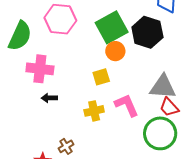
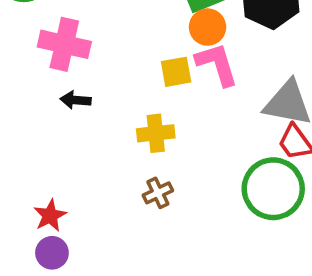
pink L-shape: (127, 105) -> (217, 64), moved
brown cross: (66, 146) -> (158, 193), moved

